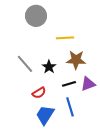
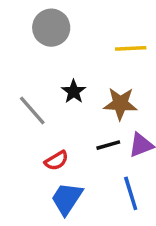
yellow line: (65, 38) -> (131, 48), moved
black star: (49, 67) -> (74, 92), moved
blue line: (70, 107) -> (131, 193), moved

